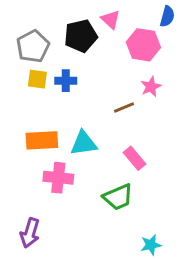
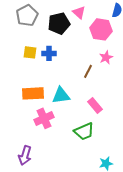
gray pentagon: (33, 46) -> (27, 15), moved
brown line: (124, 108) -> (88, 71), turned -40
pink cross: (58, 178) -> (44, 118), turned -30

